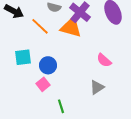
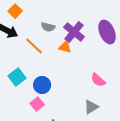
orange triangle: (71, 27) -> (65, 47), size x0.6
cyan square: (23, 57) -> (17, 77), turned -30

